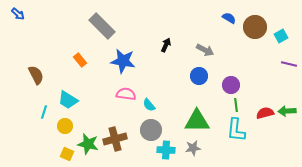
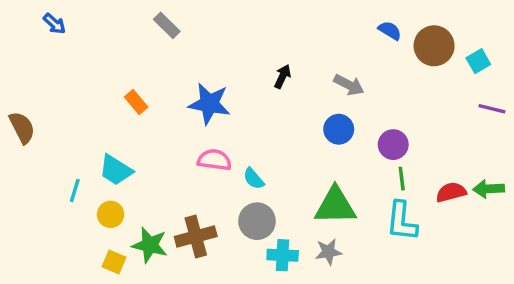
blue arrow: (18, 14) -> (54, 24), moved
gray rectangle: (102, 26) -> (167, 25), moved, size x0.6
brown semicircle: (36, 75) -> (22, 128), moved

